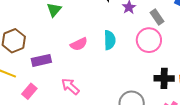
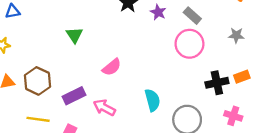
cyan semicircle: (110, 40) -> (152, 100), moved
pink arrow: (70, 86) -> (104, 108), moved

